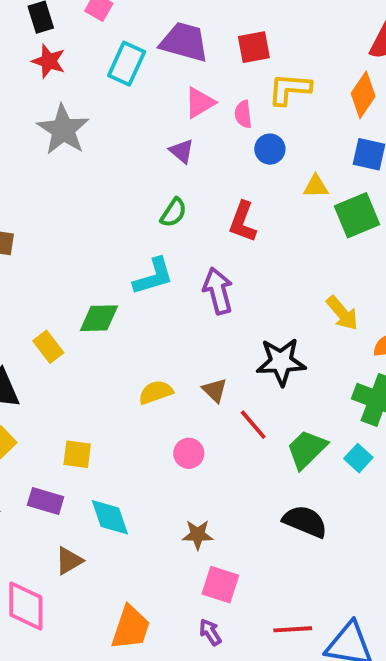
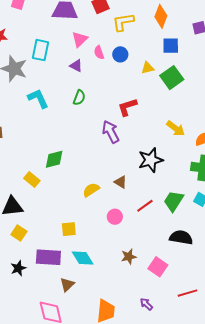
cyan rectangle: (127, 64) -> (41, 50), moved
pink semicircle: (243, 114) -> (99, 52), moved
red L-shape: (243, 222) -> (127, 107), moved, turned 65
cyan L-shape: (153, 276) -> (38, 99), moved, turned -85
red line: (253, 425) -> (145, 206), moved, turned -72
yellow square: (77, 454) -> (69, 229), moved
purple rectangle: (46, 501) -> (48, 257), size x1.4
pink square: (220, 585) -> (158, 267), moved, turned 30

